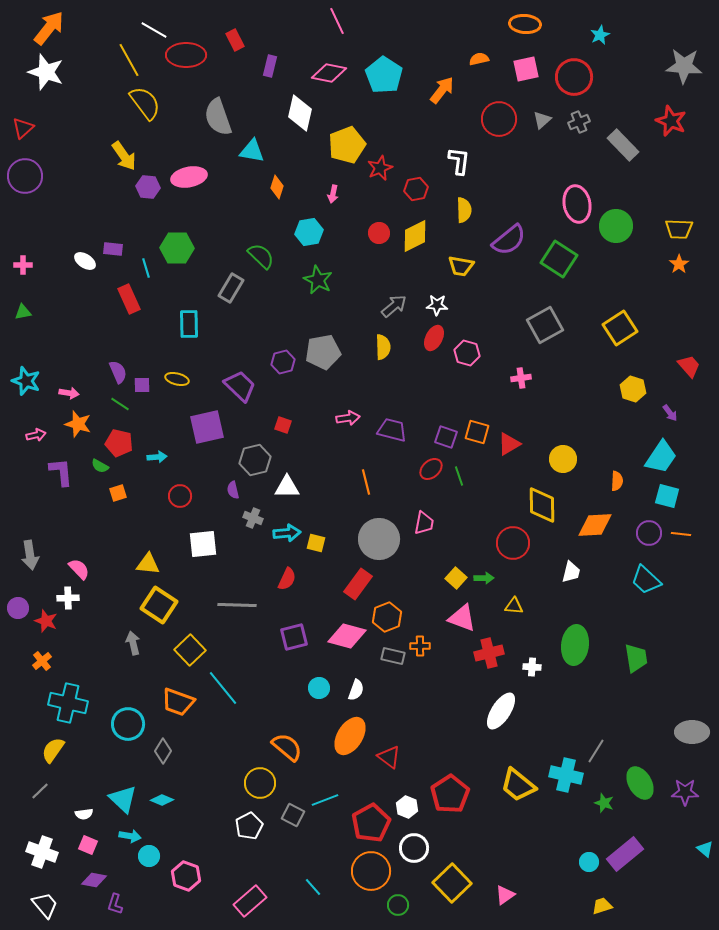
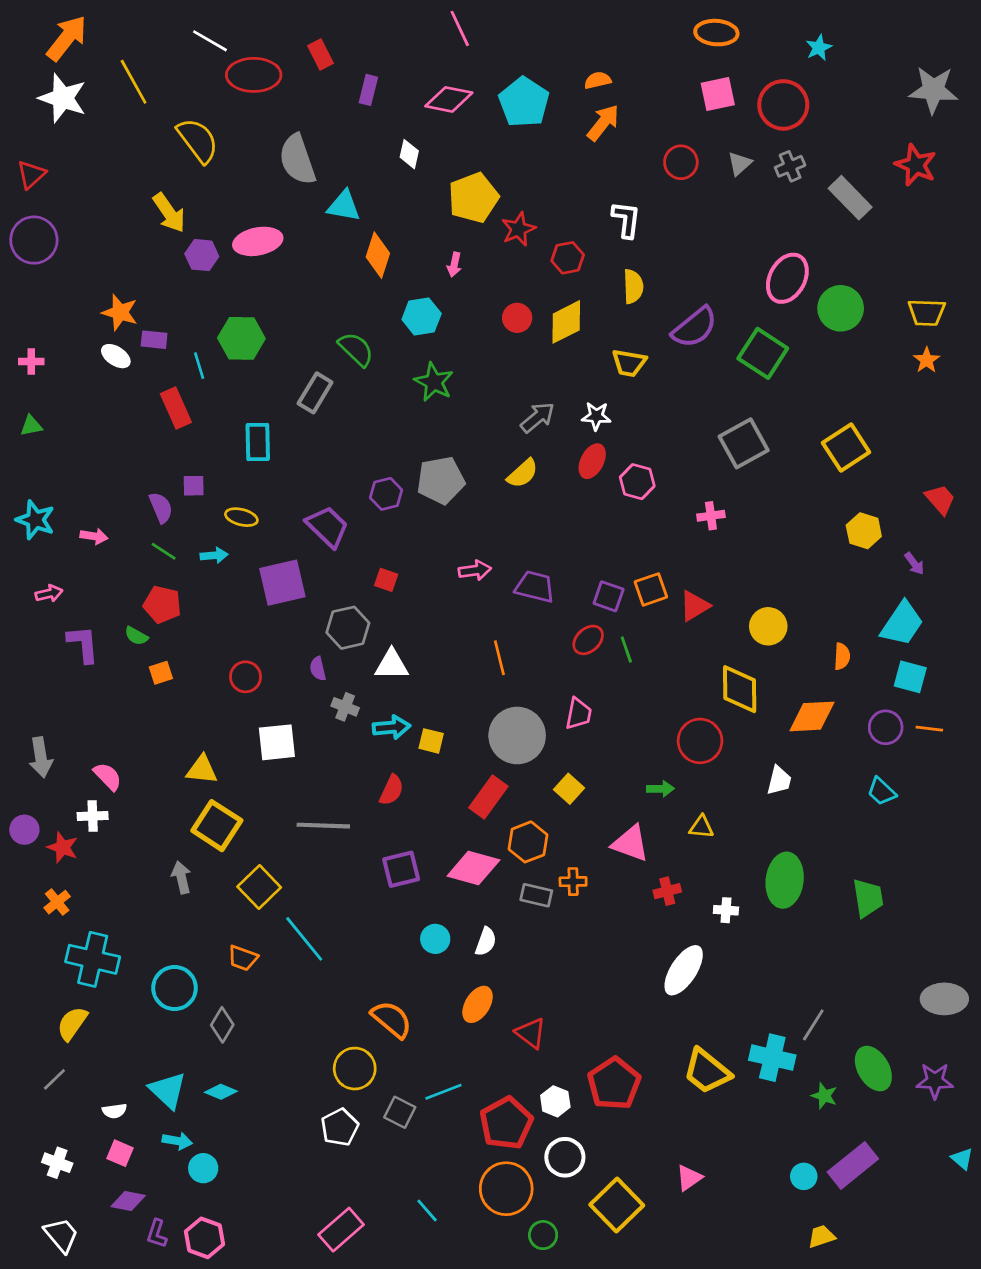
orange semicircle: (479, 59) -> (598, 80), moved
yellow line: (129, 60) -> (134, 82), moved
white diamond: (300, 113) -> (409, 154), size x0.6
red circle: (499, 119) -> (681, 162), size x0.7
orange diamond: (277, 187) -> (378, 255), size x1.4
pink ellipse: (577, 204) -> (787, 278), turned 39
yellow semicircle: (383, 347) -> (523, 473), turned 50
purple square: (142, 385) -> (194, 486), moved
orange star: (78, 424) -> (120, 312), moved
orange square: (477, 432) -> (651, 589), turned -35
cyan arrow: (157, 457) -> (214, 555), moved
yellow square: (456, 578) -> (569, 789), moved
cyan trapezoid: (646, 580) -> (882, 791), size x0.7
red cross: (489, 653) -> (667, 891), size x0.7
orange trapezoid: (178, 702) -> (243, 958), size x0.7
orange ellipse: (350, 736) -> (478, 1004), size x0.7
white cross: (42, 852) -> (57, 1163), size x0.7
pink hexagon: (186, 876) -> (205, 1238), moved
pink triangle: (505, 895) -> (689, 1178), moved

